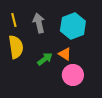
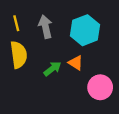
pink circle: (73, 75) -> (100, 87), moved

